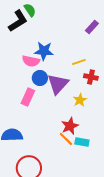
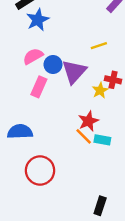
blue star: (44, 51) -> (38, 20), moved, turned -30
pink semicircle: (31, 61) -> (33, 56), moved, turned 138
red cross: (91, 77) -> (113, 80), moved

